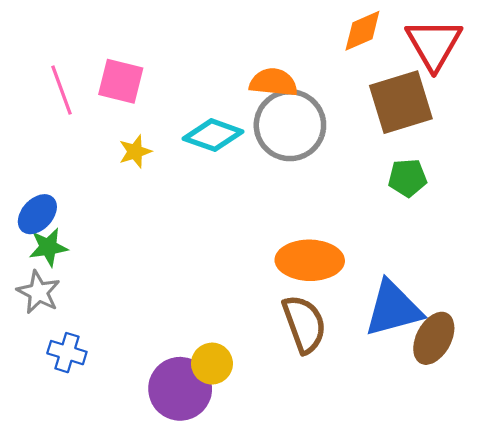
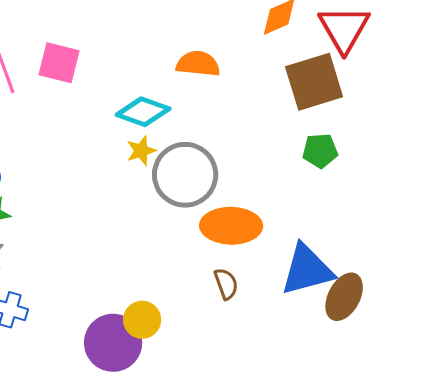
gray circle: (290, 125) -> (185, 175), moved
yellow star: (135, 152) -> (141, 151), moved
brown semicircle: (304, 324) -> (226, 284), size x0.6

